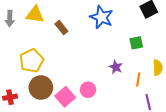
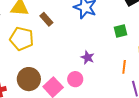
yellow pentagon: (32, 61) -> (22, 39), moved, turned -30
purple star: (116, 67) -> (88, 57), moved

